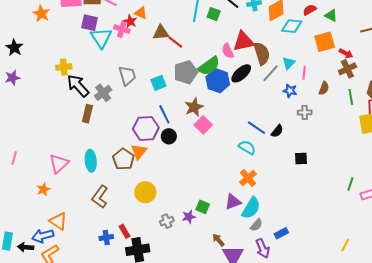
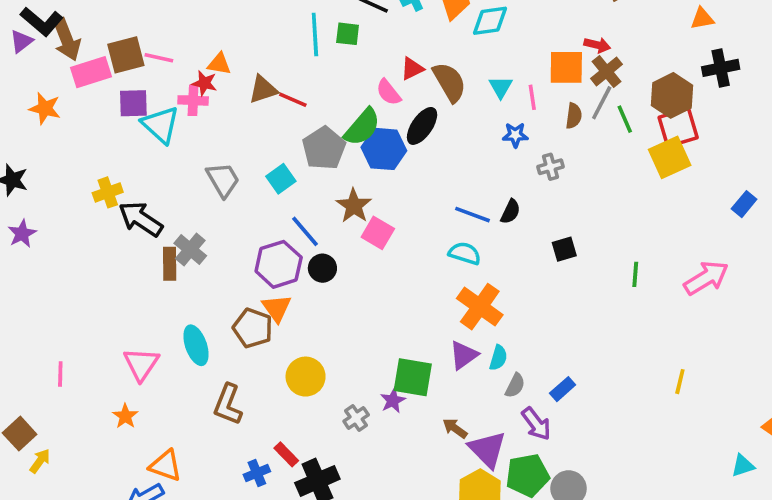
red triangle: (244, 41) -> (412, 69), size x0.6
orange square: (325, 42) -> (566, 67), moved, turned 30
gray line: (271, 73) -> (602, 103), moved
gray cross: (103, 93) -> (190, 249), moved
orange cross: (248, 178) -> (480, 307), size x1.4
green line: (350, 184) -> (635, 274), moved
green square: (203, 207) -> (413, 377), size x1.6
cyan semicircle: (251, 208) -> (498, 358), size x0.6

